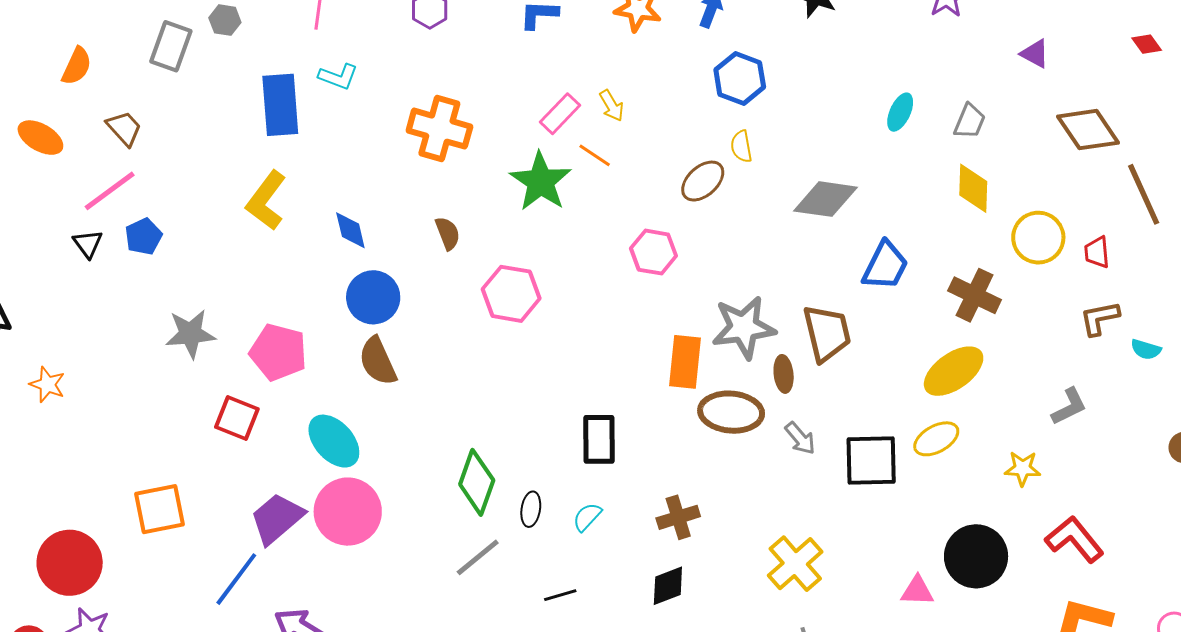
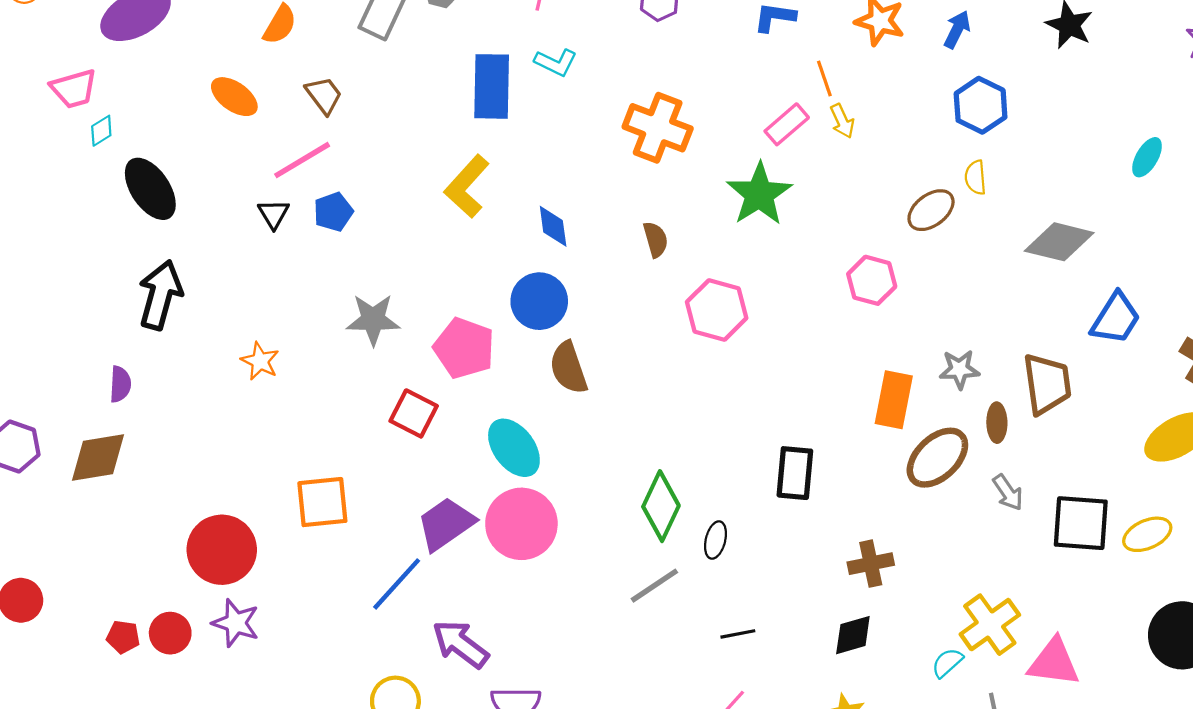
orange line: (595, 155) -> (824, 78), moved, turned 32
blue circle: (373, 297) -> (539, 301), moved
gray star: (744, 328) -> (959, 369), size x0.6
orange star: (47, 384) -> (260, 361), moved
brown ellipse: (731, 412) -> (937, 458), turned -54
yellow ellipse: (936, 439) -> (1147, 534), moved
cyan semicircle: (587, 517) -> (947, 663), moved
pink triangle: (917, 591) -> (1054, 662), moved, size x1.5

